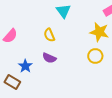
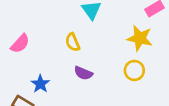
purple semicircle: (49, 58) -> (83, 73), moved

